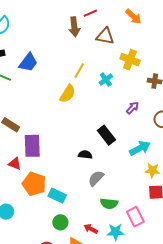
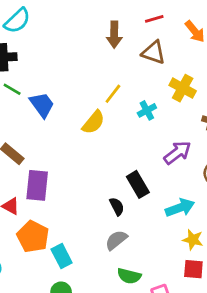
red line: (90, 13) -> (154, 19), moved
blue trapezoid: (28, 62) -> (42, 105), moved, turned -80
purple arrow: (133, 108) -> (177, 153), size x1.5
black semicircle: (85, 155) -> (117, 206), moved, turned 48
cyan rectangle: (57, 196) -> (62, 256), turned 30

